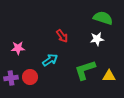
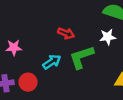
red arrow: (62, 36) -> (66, 33), turned -32
green L-shape: (85, 70) -> (82, 57), moved

